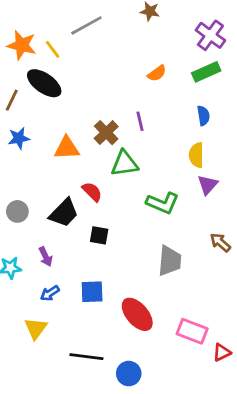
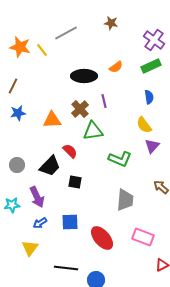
black ellipse: (44, 83) -> (84, 76), moved, turned -35
yellow semicircle: (196, 155) -> (144, 125), turned -36
purple arrow: (46, 257) -> (37, 197), size x1.5
pink rectangle: (192, 331) -> (143, 237), moved

